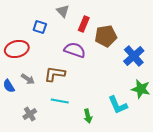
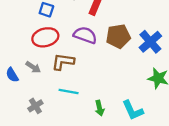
brown pentagon: (106, 36) -> (118, 36), moved
red ellipse: (17, 49) -> (45, 37), moved
cyan L-shape: (118, 105) -> (133, 110), moved

